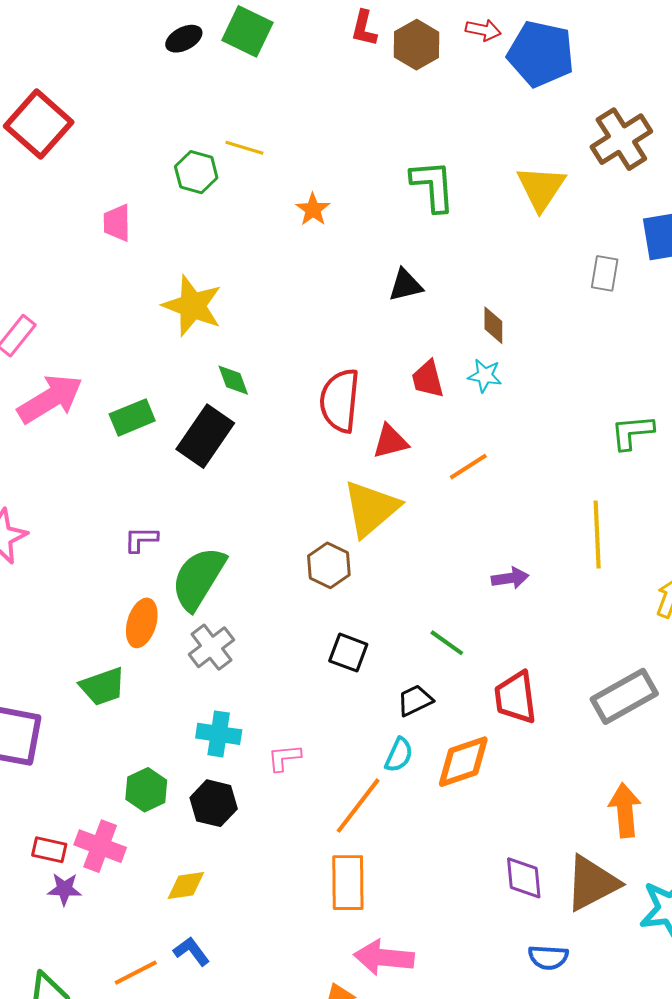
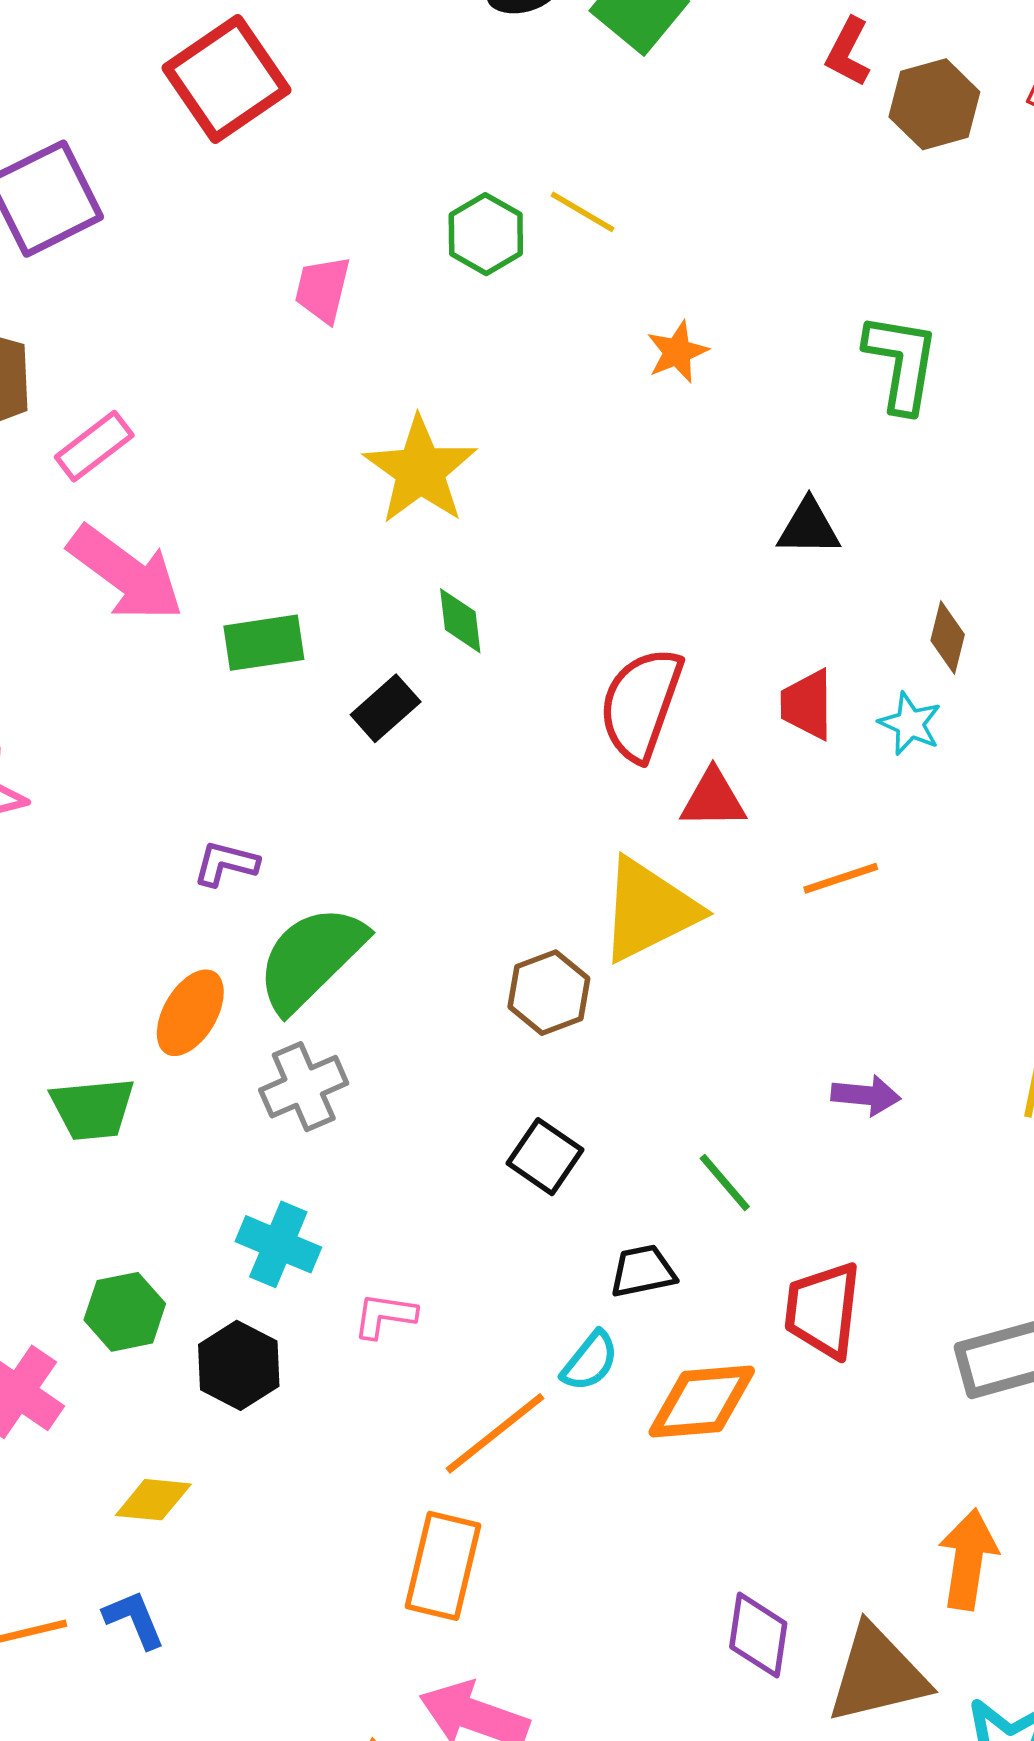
pink arrow: (50, 399) -> (126, 573), turned 54
black rectangle: (205, 436) -> (386, 708), size x0.6

